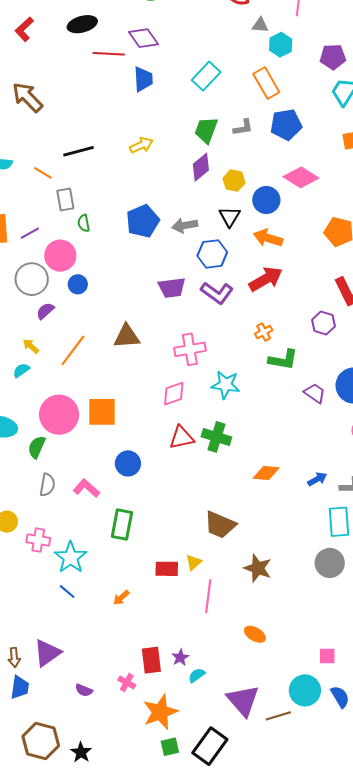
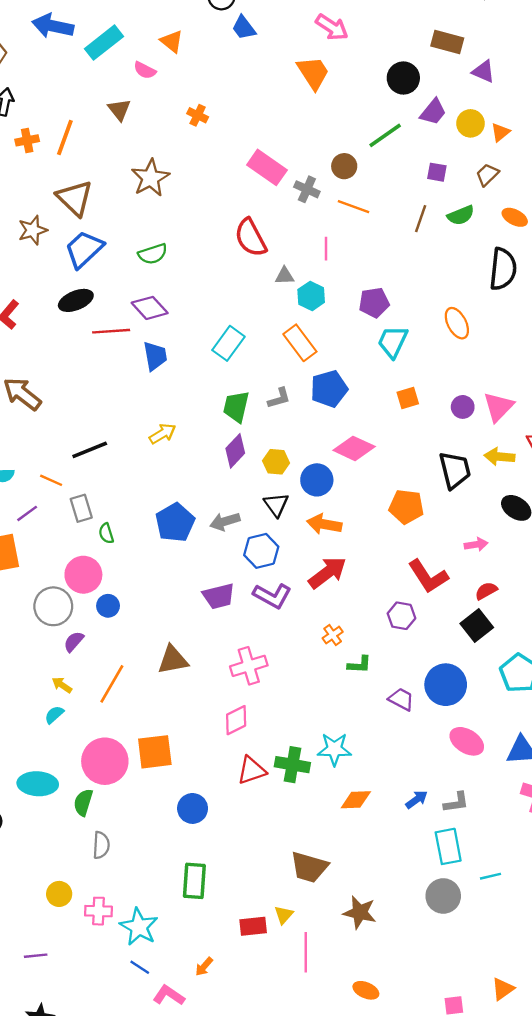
purple line: (30, 233) -> (27, 513), moved
green L-shape: (283, 360) -> (359, 665), size x0.7
cyan star: (226, 385) -> (334, 749), moved
pink L-shape: (86, 488) -> (169, 995), moved

